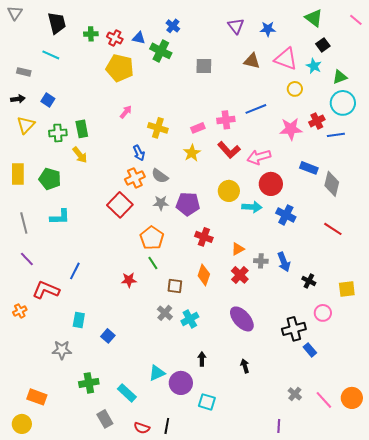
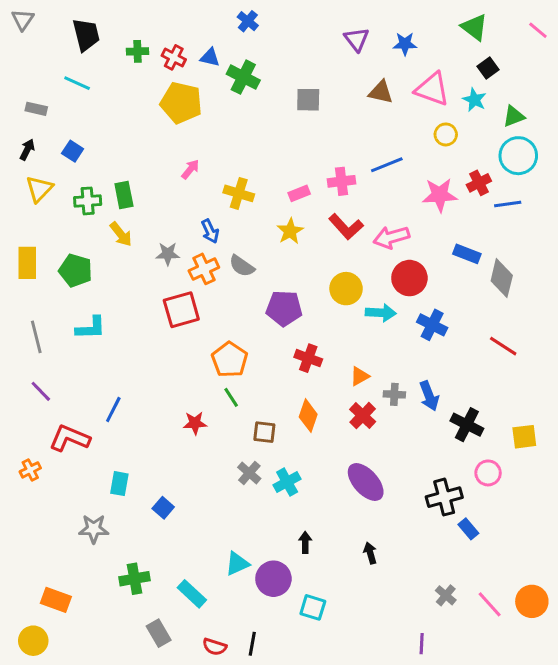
blue cross: (173, 26) -> (248, 21), moved
black arrow: (18, 99) -> (27, 150), turned -56
gray star: (161, 203) -> (168, 254), moved
red square: (120, 205) -> (181, 310), turned 30
black cross: (309, 281) -> (467, 425), size x1.5

